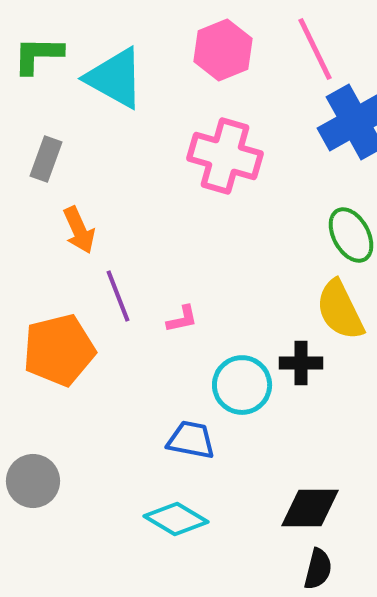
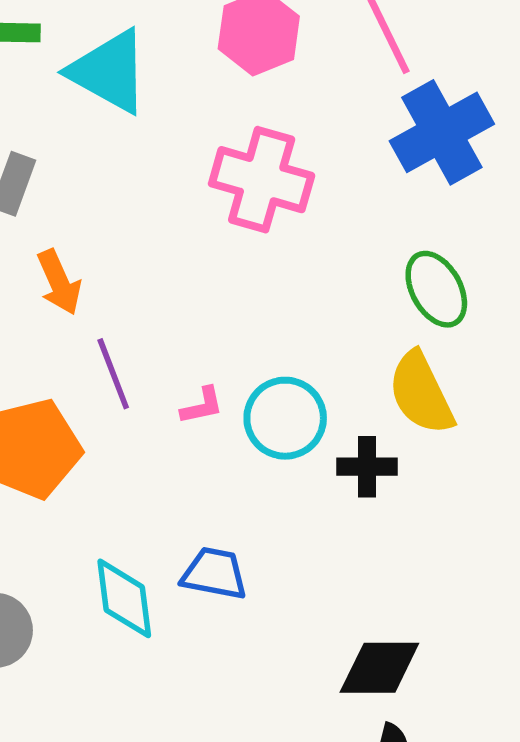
cyan circle: (242, 385) -> (285, 418), moved
cyan diamond: (176, 519) -> (124, 598), moved, turned 52

